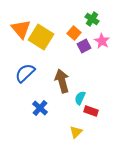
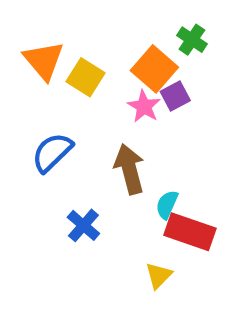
orange square: (74, 33) -> (154, 69), size x1.5
yellow square: (41, 37) -> (86, 77), size x0.7
pink star: (102, 41) -> (144, 106), moved
red rectangle: (91, 111) -> (190, 232), size x1.6

